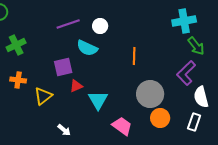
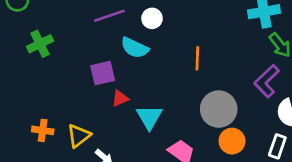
orange cross: (18, 80) -> (43, 130), moved
yellow triangle: (43, 96) -> (79, 136), moved

